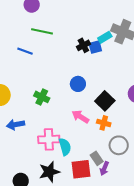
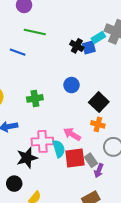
black cross: (83, 45) -> (77, 46), turned -32
green cross: (42, 97) -> (35, 98), turned -35
pink arrow: (80, 117) -> (72, 134), moved
red square: (81, 169) -> (75, 158), moved
black star: (49, 172) -> (27, 158), moved

